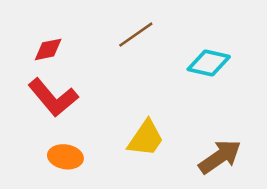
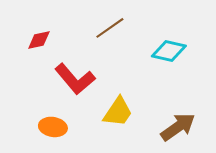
red L-shape: (53, 98) -> (75, 79), moved

